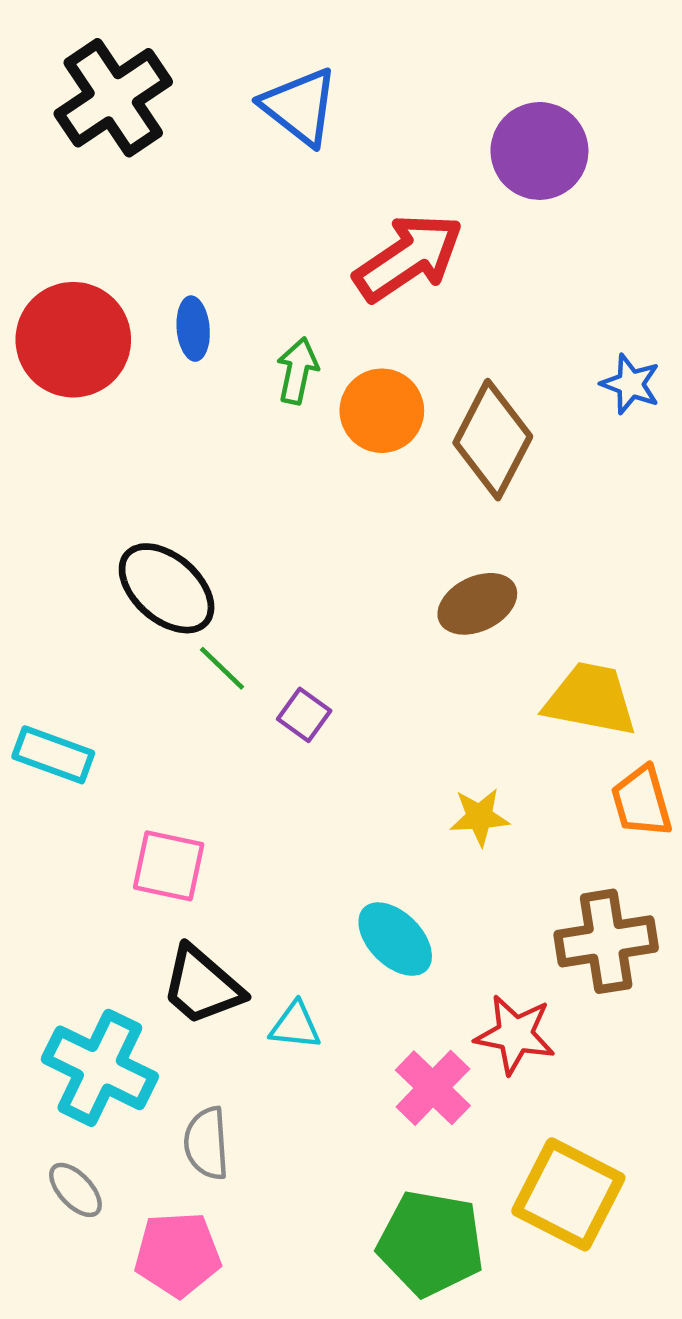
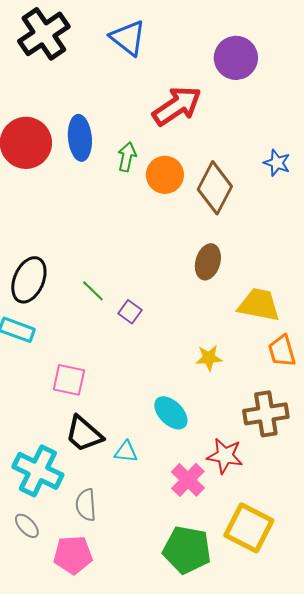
blue ellipse: (193, 329) -> (80, 138), size x1.6
black ellipse: (167, 588) -> (29, 280), moved, turned 72
brown ellipse: (477, 604) -> (208, 262), turned -48

